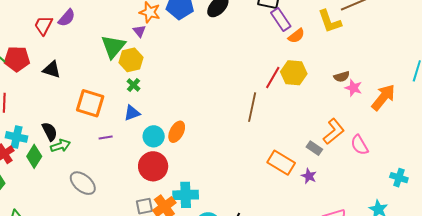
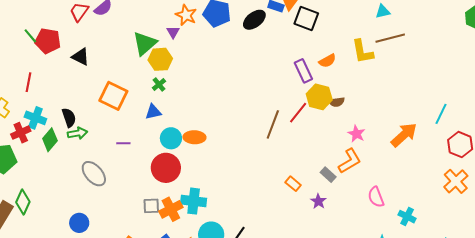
purple rectangle: (281, 20) -> (303, 71), moved
red line: (273, 77) -> (298, 113), moved
brown semicircle: (342, 77) -> (337, 102), moved
pink star: (353, 88) -> (356, 134), moved
orange ellipse: (177, 132) -> (194, 137), turned 55
purple line: (106, 137) -> (123, 143), moved
pink semicircle: (359, 145) -> (376, 197), moved
orange rectangle: (281, 163) -> (293, 184), size x0.6

